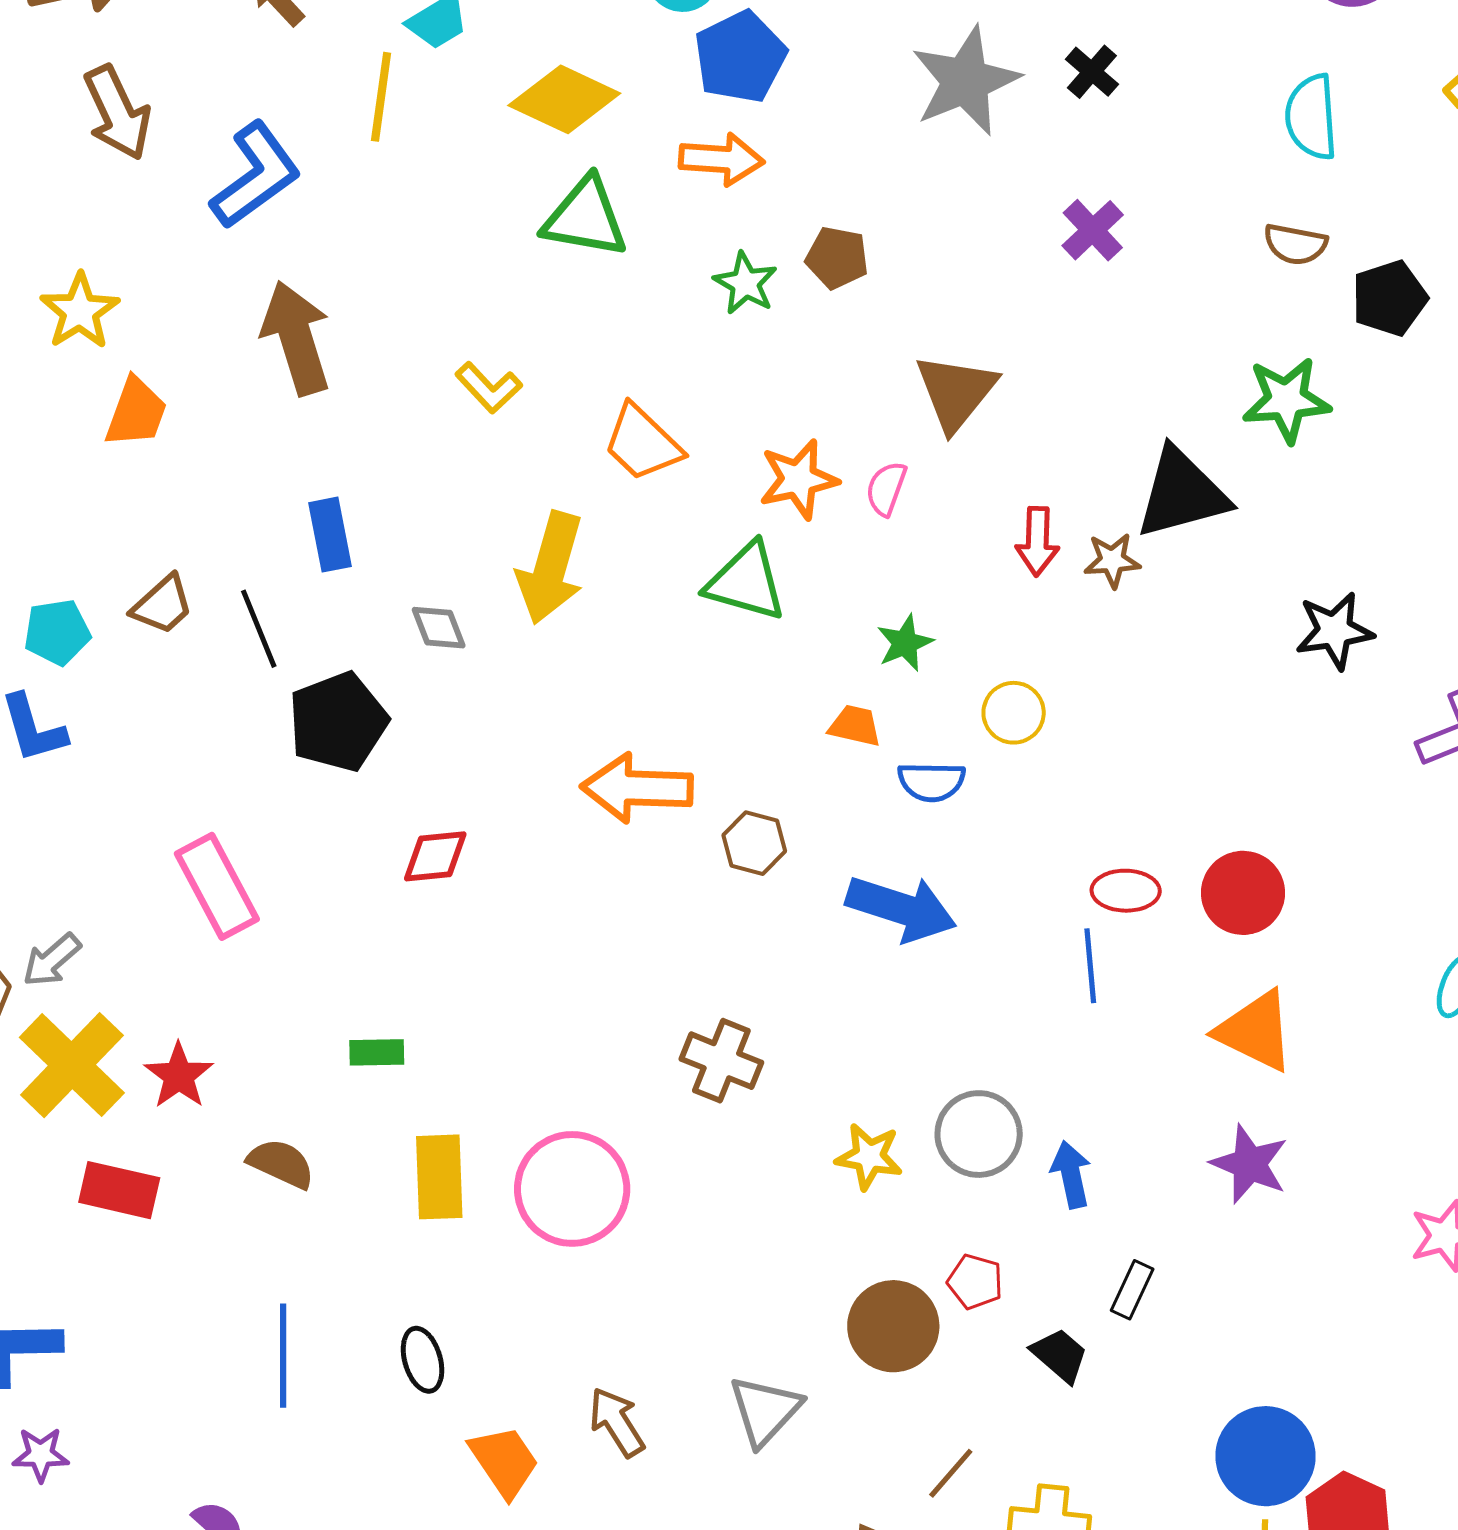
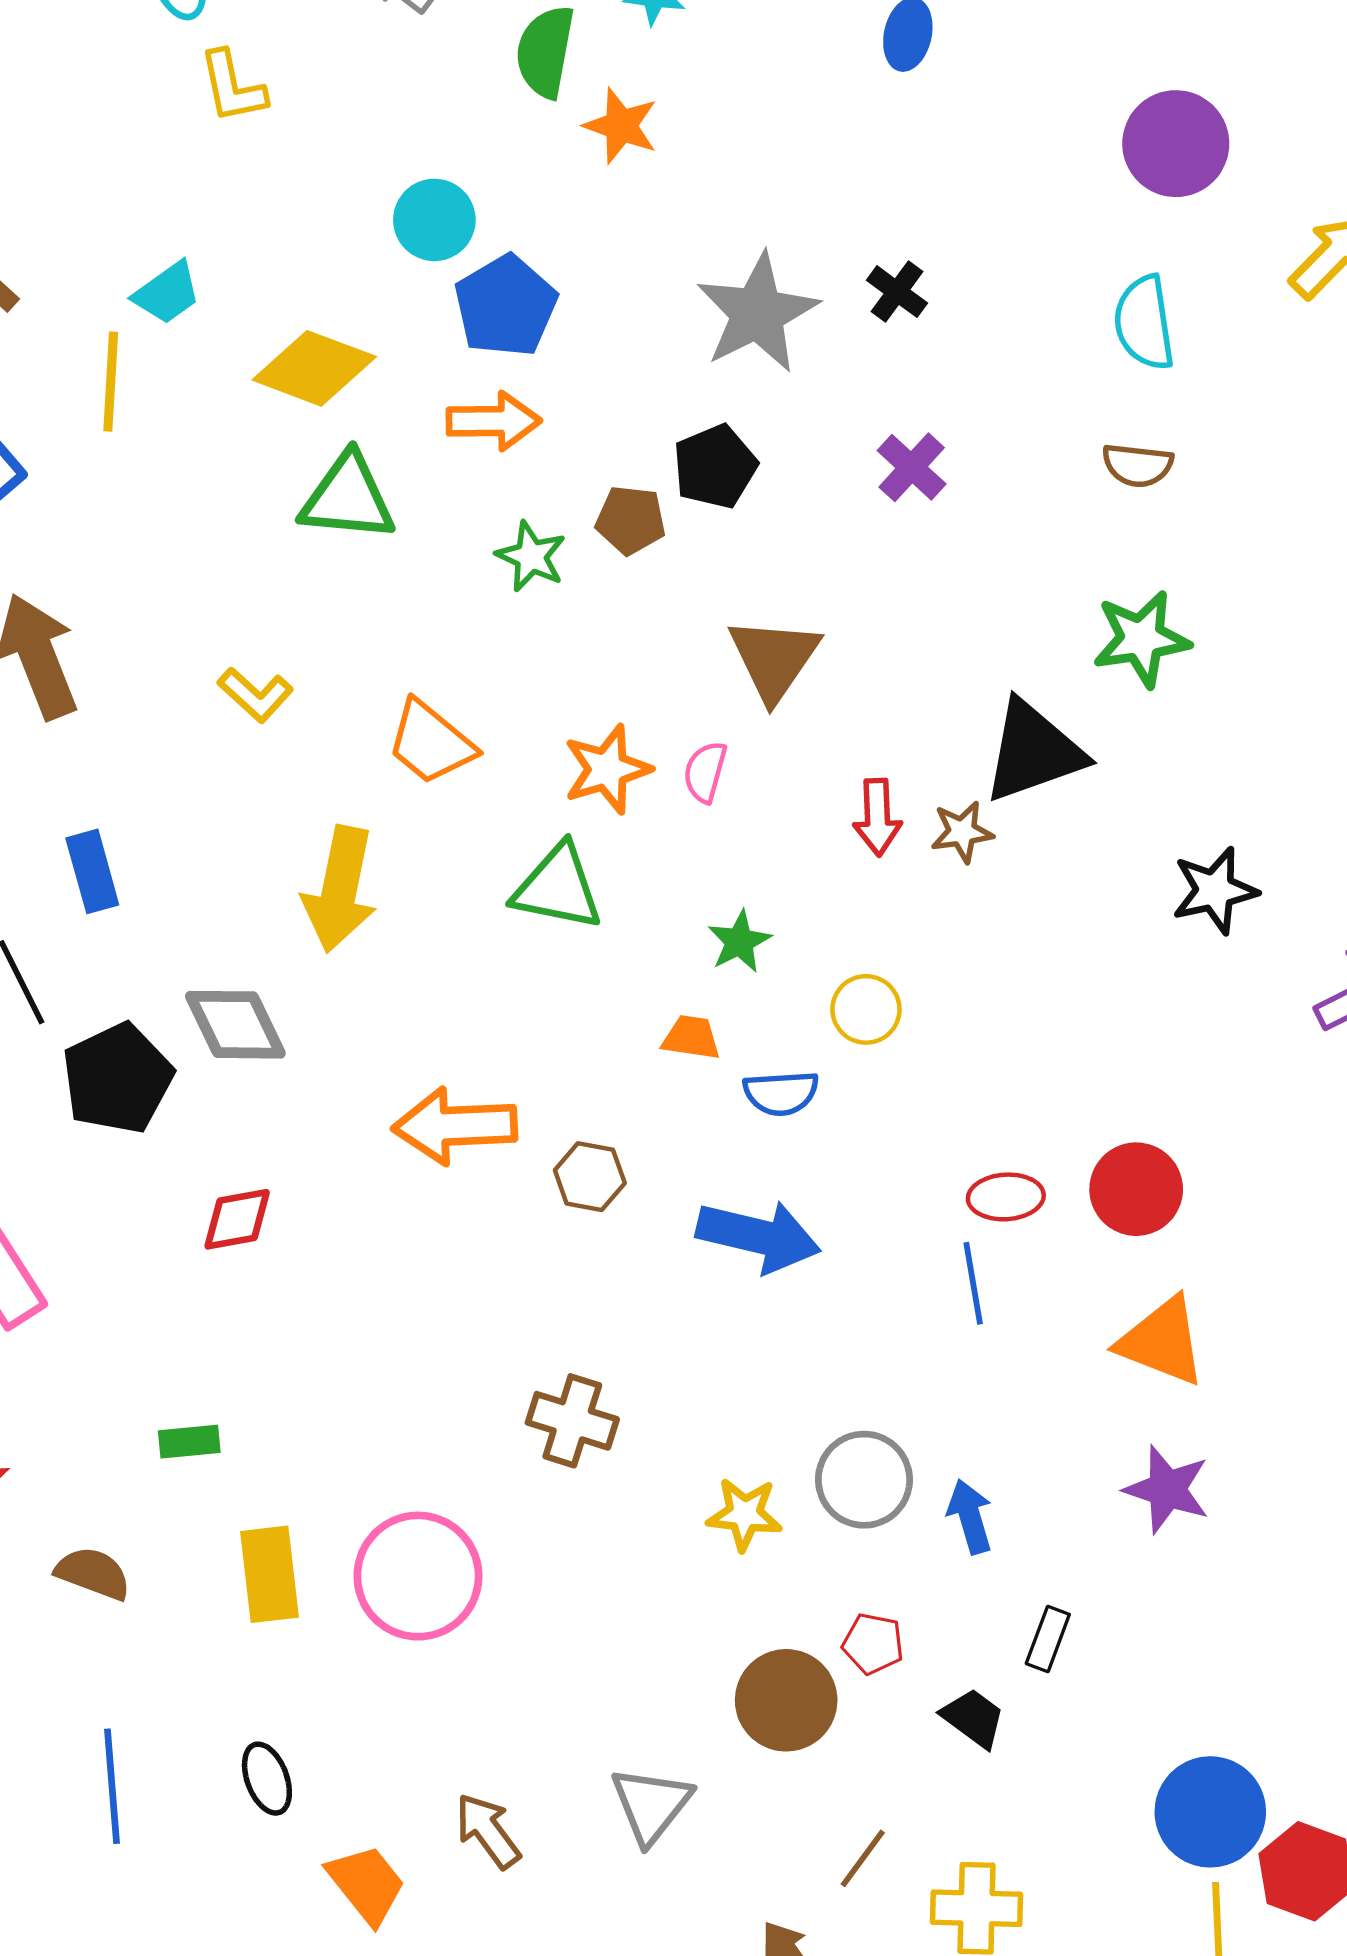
black pentagon: (1389, 298) -> (715, 467), moved
gray diamond: (439, 628) -> (235, 1025), moved, size x1.6

